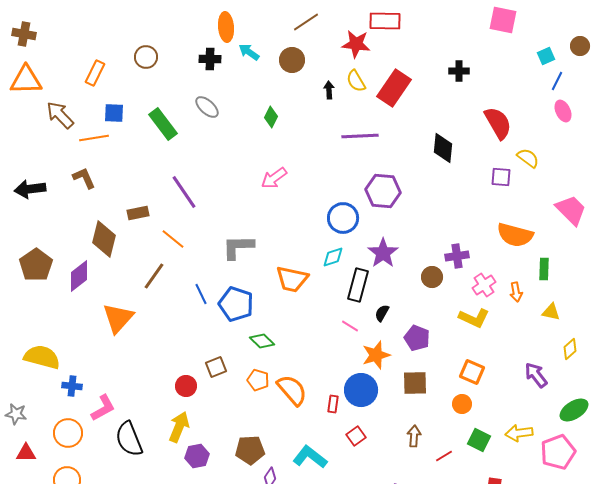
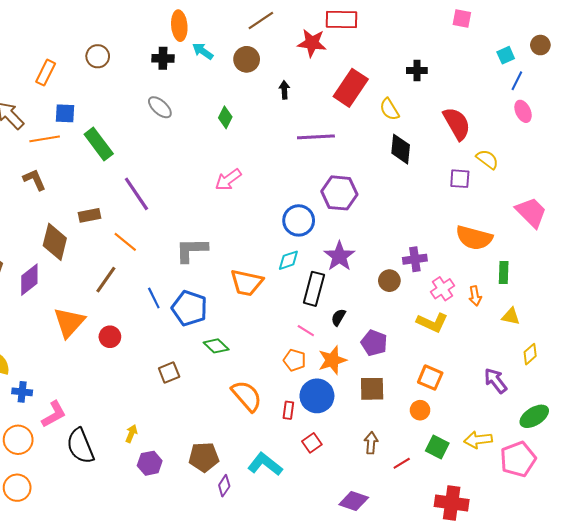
pink square: (503, 20) -> (462, 19), size x0.7
yellow semicircle: (356, 81) -> (389, 109), moved
green rectangle: (163, 124) -> (99, 144), moved
orange pentagon: (258, 380) -> (295, 360), moved
red circle: (186, 386) -> (110, 337), moved
yellow arrow: (179, 427) -> (131, 434), size x0.6

